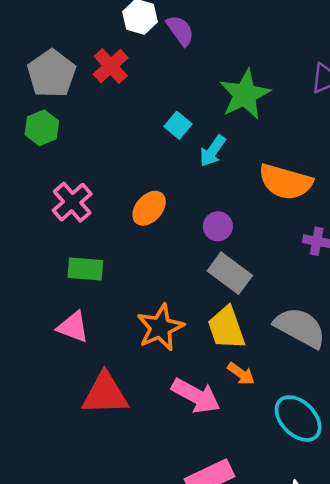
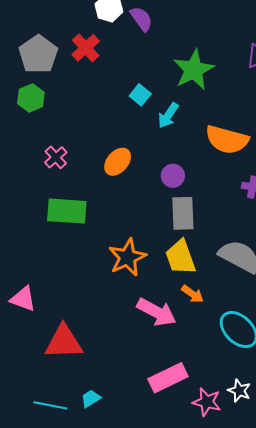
pink cross: (72, 202) -> (56, 157), size x0.7
green rectangle: (85, 269) -> (67, 211), size x1.4
gray rectangle: (230, 273) -> (183, 213), turned 52
pink triangle: (73, 327) -> (23, 299), moved
red triangle: (105, 394) -> (64, 342), moved

